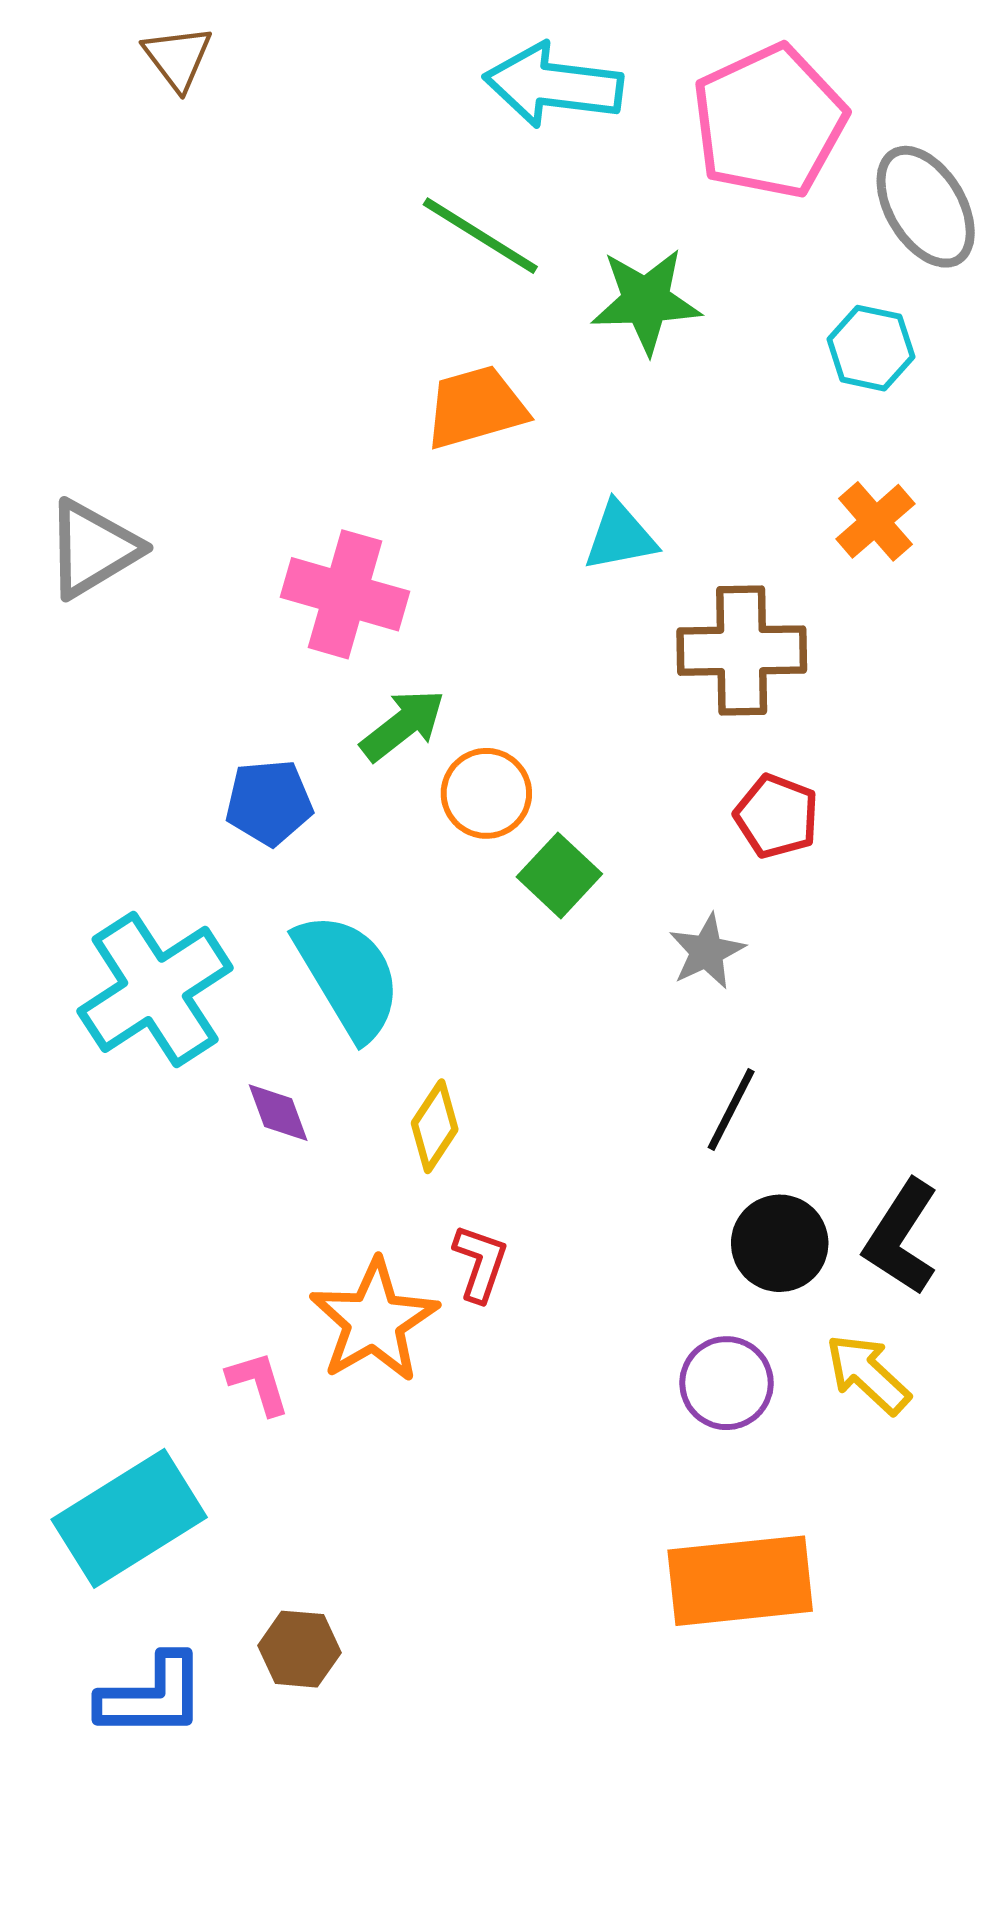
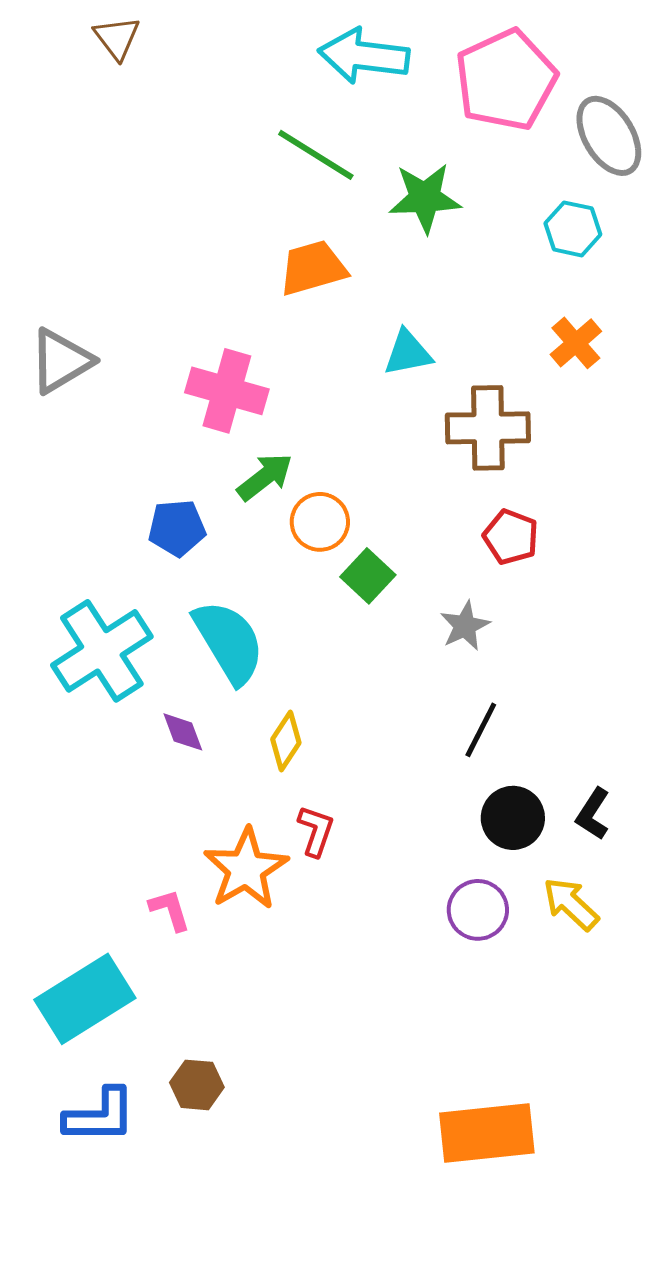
black L-shape: (901, 1237) -> (593, 814), size x0.7
orange rectangle: (740, 1581) -> (487, 1133), moved

